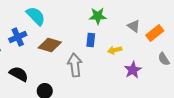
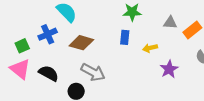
gray triangle: (134, 26) -> (170, 23), turned -32
gray arrow: (75, 65) -> (93, 72), moved, turned 125

